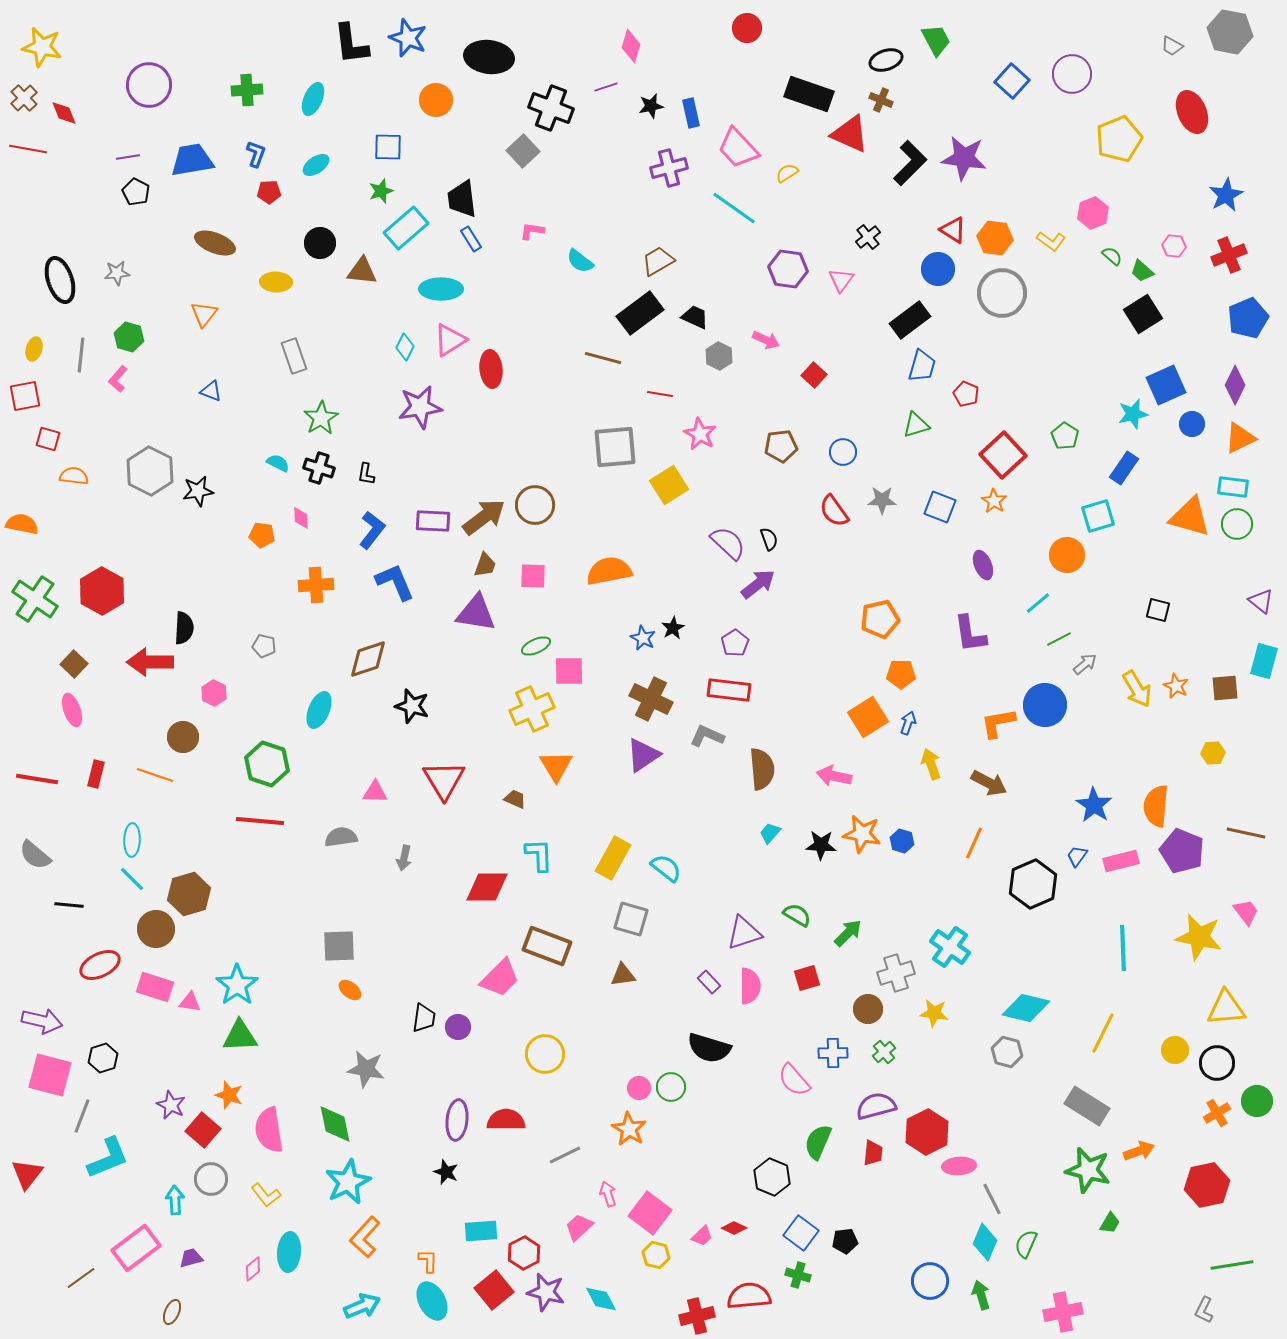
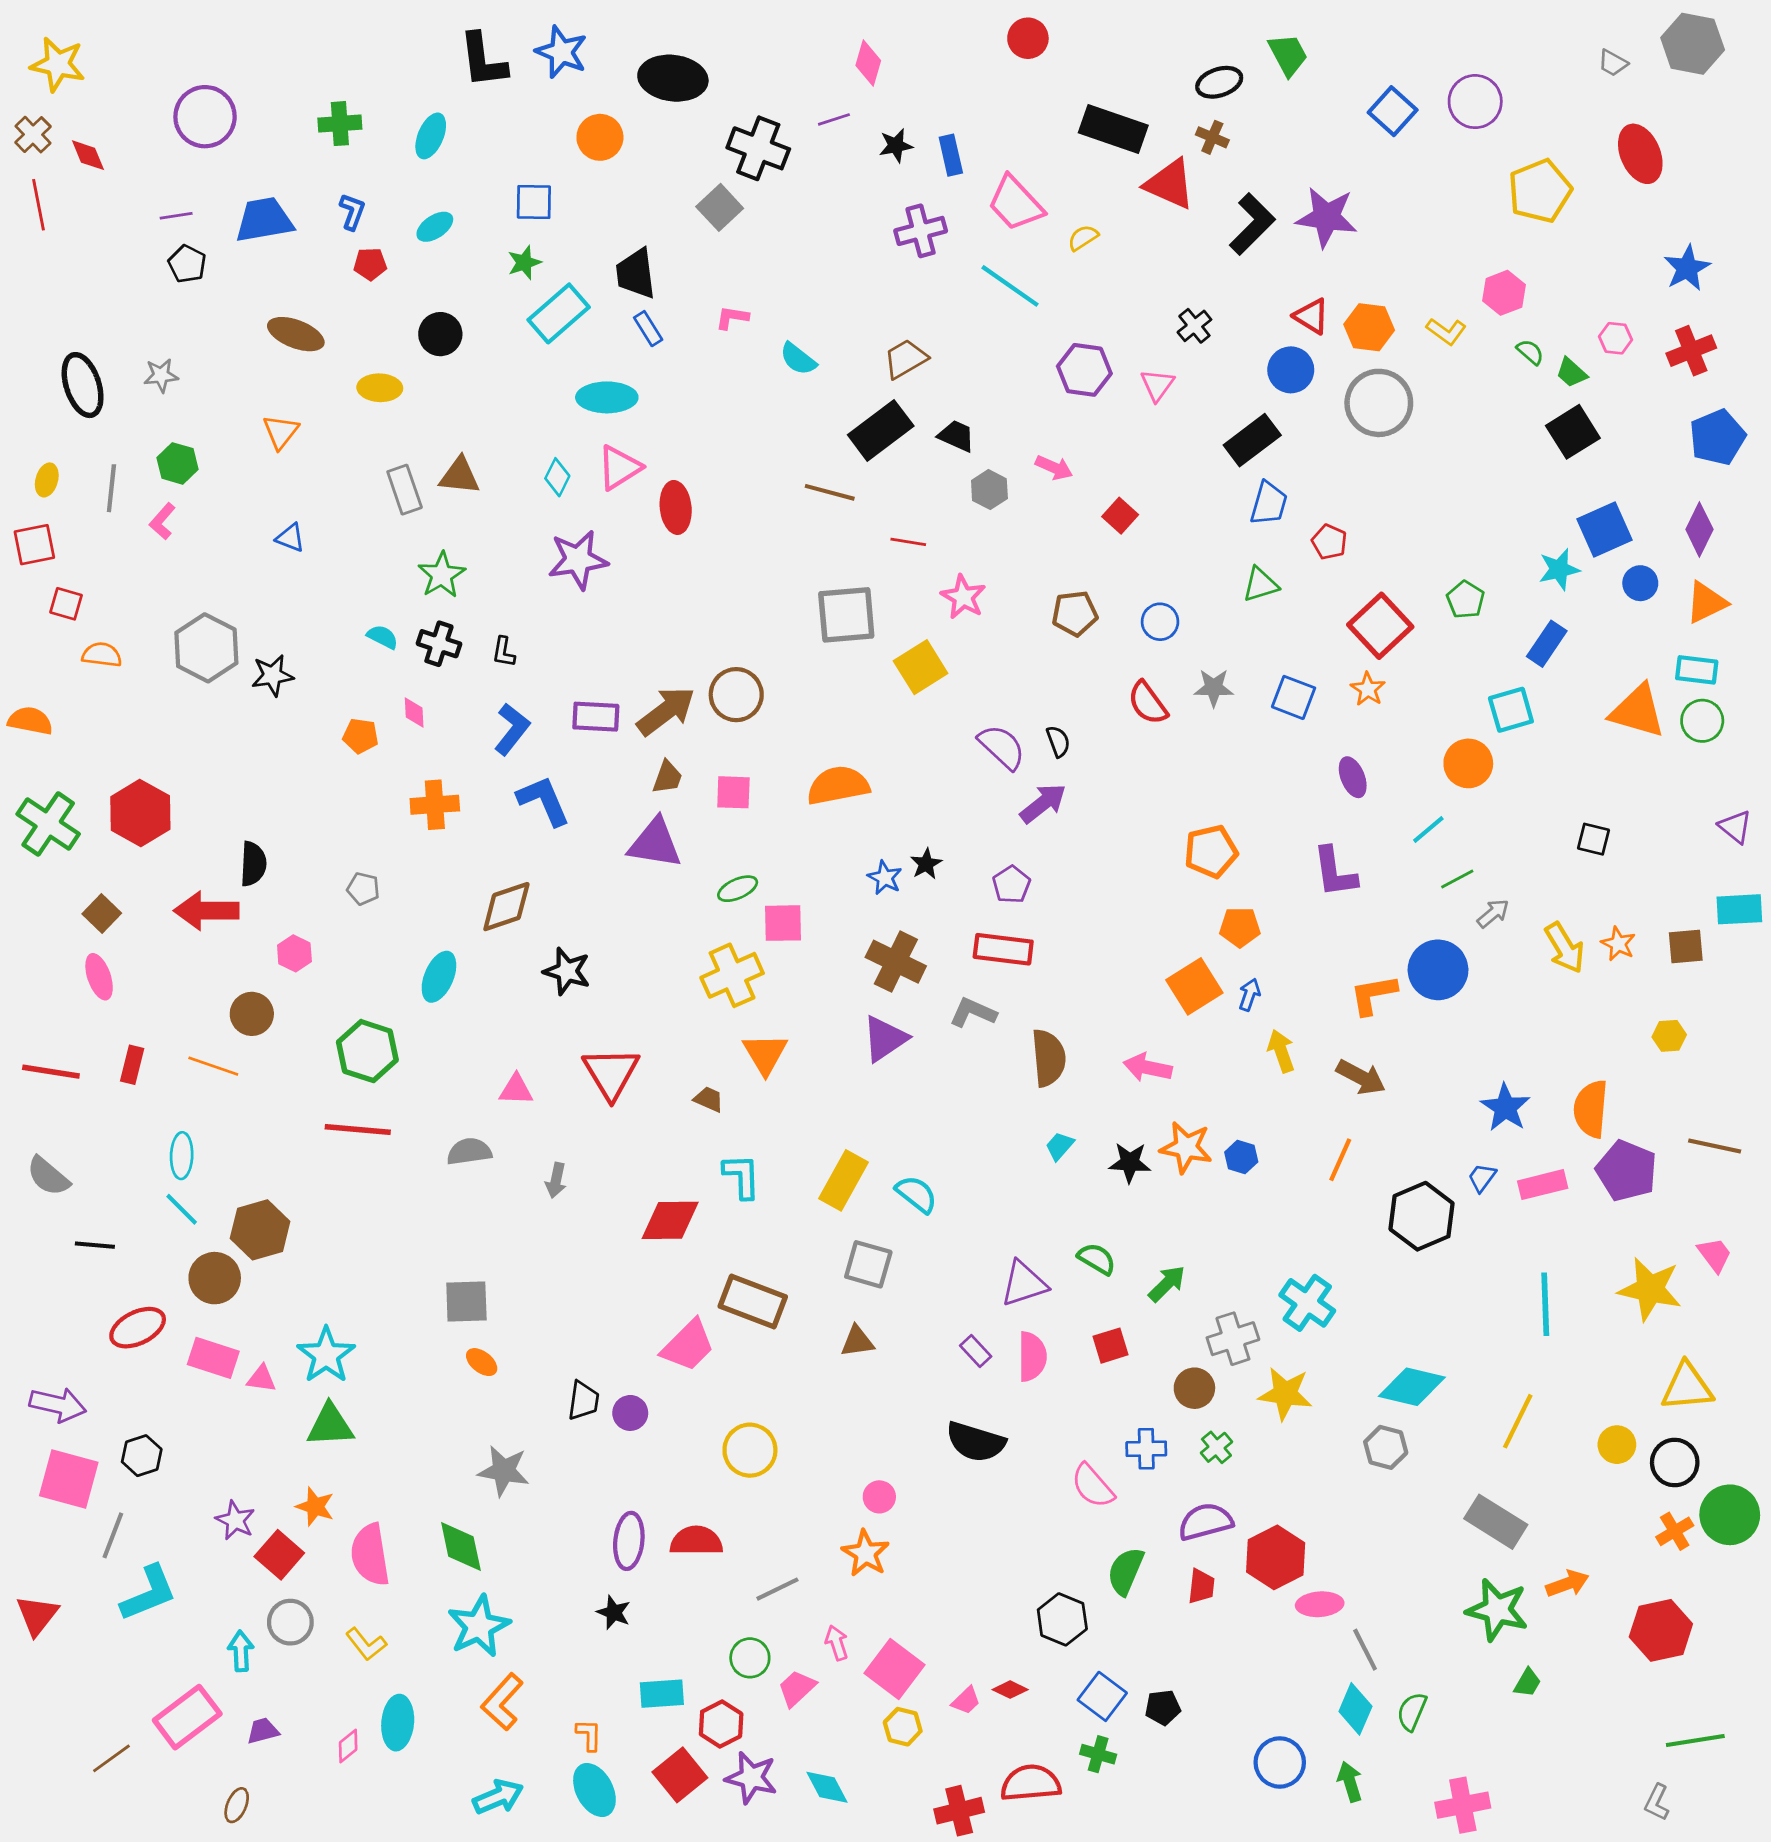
red line: (28, 149) -> (39, 205), turned 69
brown triangle: (362, 271) -> (460, 476), moved
cyan rectangle: (1264, 661) -> (1739, 909), turned 72
yellow star: (934, 1013) -> (1285, 1394), size x1.4
green circle: (671, 1087) -> (750, 1658), moved
green circle: (1257, 1101) -> (1730, 1515), size x1.4

